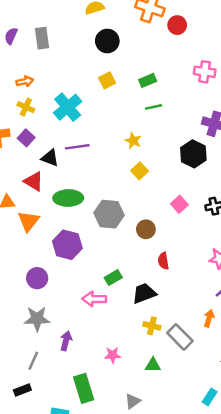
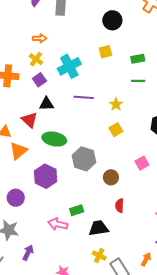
purple square: (26, 138) -> (39, 80), moved
purple line: (77, 147) -> (84, 97), moved
black triangle: (50, 158) -> (47, 104), turned -35

